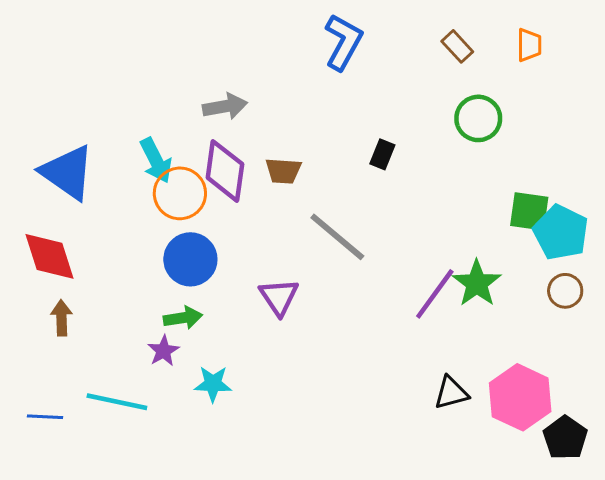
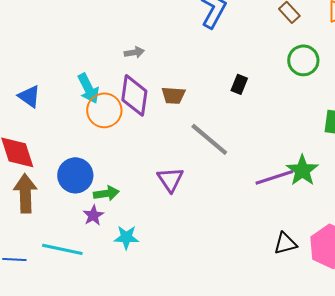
gray arrow: (225, 106) -> (134, 52), size x0.7
blue triangle: (67, 172) -> (29, 96), size x0.6
blue circle: (190, 259) -> (75, 175), moved
purple line: (435, 294) -> (274, 177), turned 36
brown arrow: (61, 318) -> (25, 193), size x1.6

